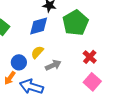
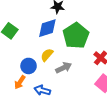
green pentagon: (76, 23) -> (76, 36), moved
blue arrow: (31, 87) -> (42, 90), size x0.7

